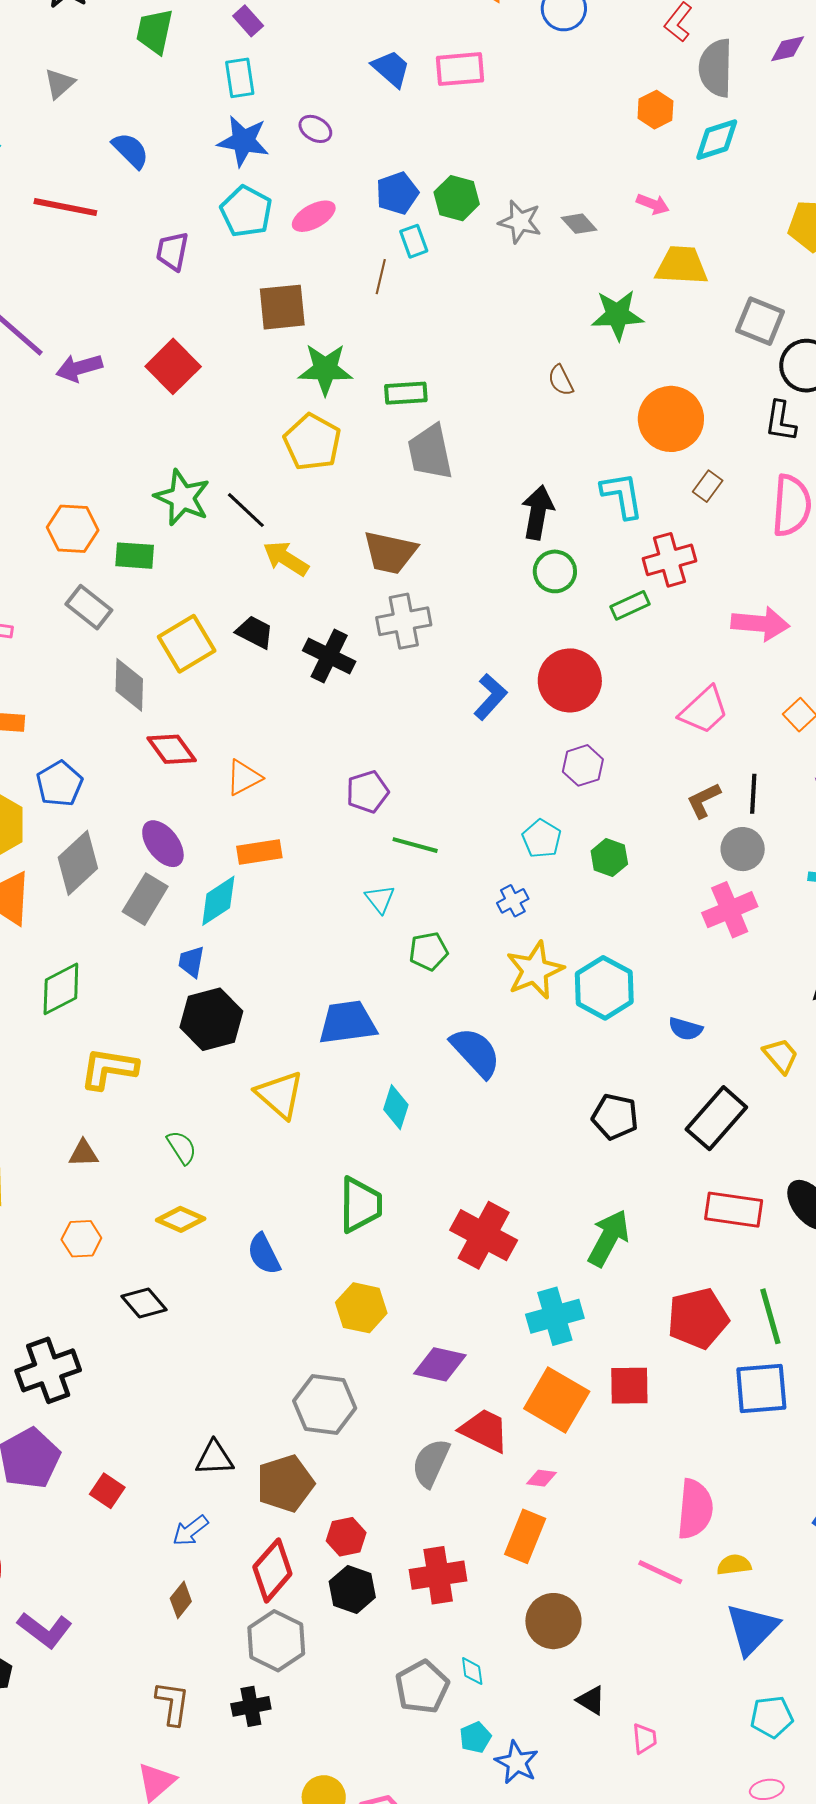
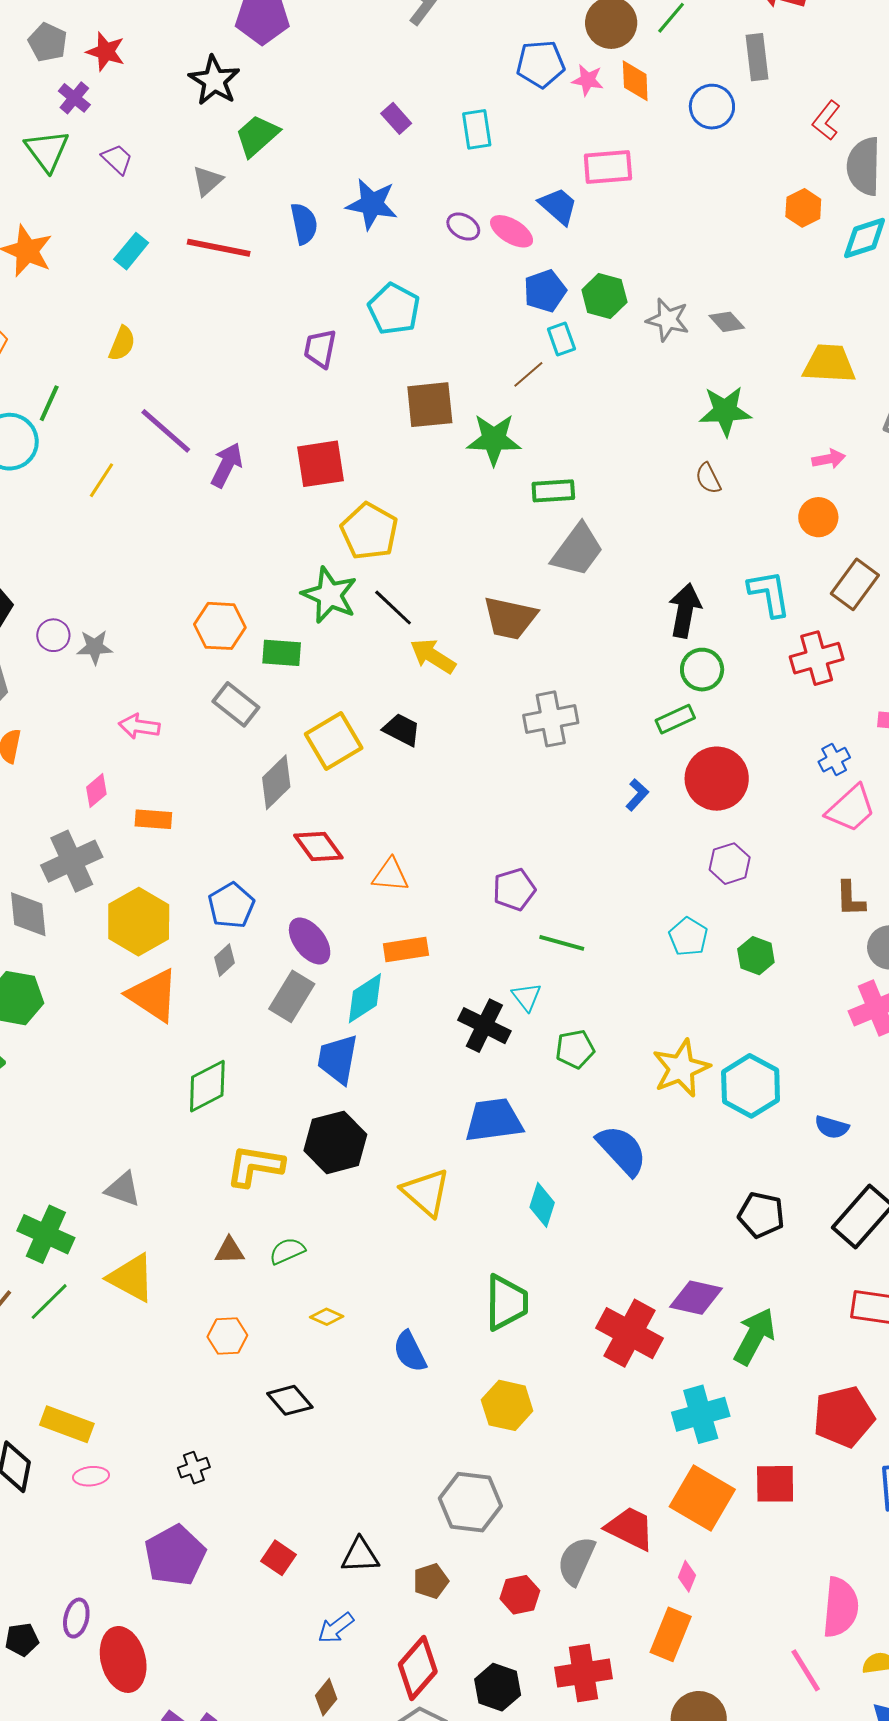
green trapezoid: (155, 31) -> (257, 136), moved, turned 36
blue trapezoid: (391, 69) -> (558, 206), moved
cyan rectangle: (240, 78) -> (477, 129), moved
blue star: (243, 141) -> (372, 204), moved
blue semicircle: (131, 150) -> (304, 224), moved, turned 33
pink arrow: (653, 204) -> (829, 459), moved, turned -32
red line: (65, 207) -> (219, 248), moved
pink ellipse: (314, 216) -> (512, 231), moved, turned 60
brown line: (381, 277) -> (528, 374), turned 36
green star: (617, 315) -> (725, 411), moved
red square: (173, 366) -> (321, 464), turned 36
purple arrow: (79, 368) -> (227, 465), turned 132
green star: (325, 369) -> (494, 439), moved
orange circle: (671, 419) -> (818, 517), size x0.6
yellow pentagon: (312, 442) -> (369, 531), moved
gray trapezoid: (430, 452) -> (578, 550), turned -132
brown rectangle: (708, 486) -> (855, 584), size x1.6
brown trapezoid: (390, 552) -> (510, 618), moved
green rectangle: (630, 605) -> (675, 719), moved
black cross: (329, 656) -> (484, 1026), moved
gray diamond: (129, 685) -> (276, 782), turned 44
blue L-shape: (490, 697) -> (637, 795), size x0.7
orange triangle: (244, 777) -> (391, 875), turned 33
blue pentagon: (60, 784) -> (231, 905), moved
brown L-shape: (704, 800) -> (850, 899), turned -66
gray diamond: (78, 863) -> (224, 960), size x0.5
blue cross: (513, 901) -> (834, 760), moved
blue trapezoid: (191, 962) -> (338, 1059), size x1.6
black hexagon: (211, 1019) -> (335, 1142), moved
green semicircle: (182, 1147) -> (287, 1251), moved, turned -81
yellow diamond: (181, 1219) -> (327, 1317), size x0.7
purple diamond: (440, 1364) -> (696, 1298), moved
black cross: (48, 1370) -> (194, 1468), size x0.5
pink diamond: (541, 1478) -> (687, 1576), turned -76
brown pentagon: (285, 1483) -> (431, 1581), size x0.6
red square: (107, 1491) -> (279, 1558), moved
red hexagon: (346, 1537) -> (520, 1595), moved
pink line: (660, 1572) -> (806, 1670), turned 33

